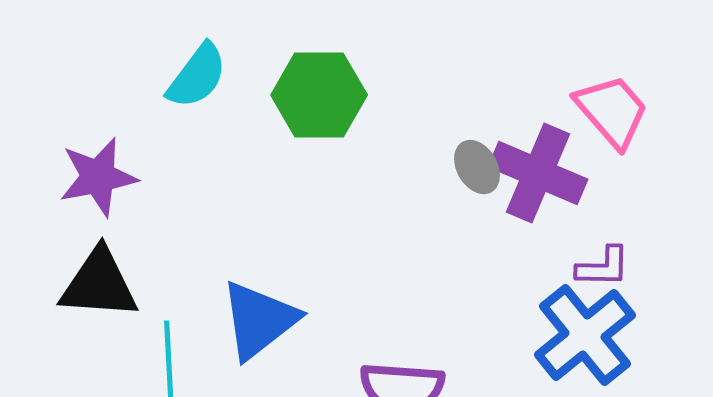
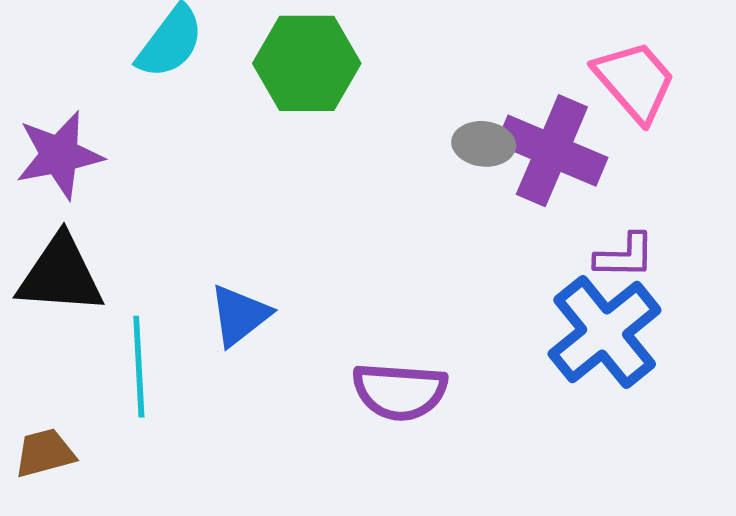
gray ellipse: (477, 167) -> (484, 144), turned -54
blue triangle: (259, 320) -> (240, 315), size x0.7

